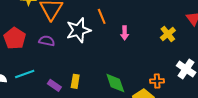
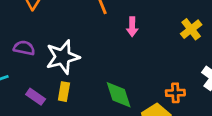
white star: (78, 30) -> (63, 57), moved
purple semicircle: (47, 41) -> (24, 48), moved

